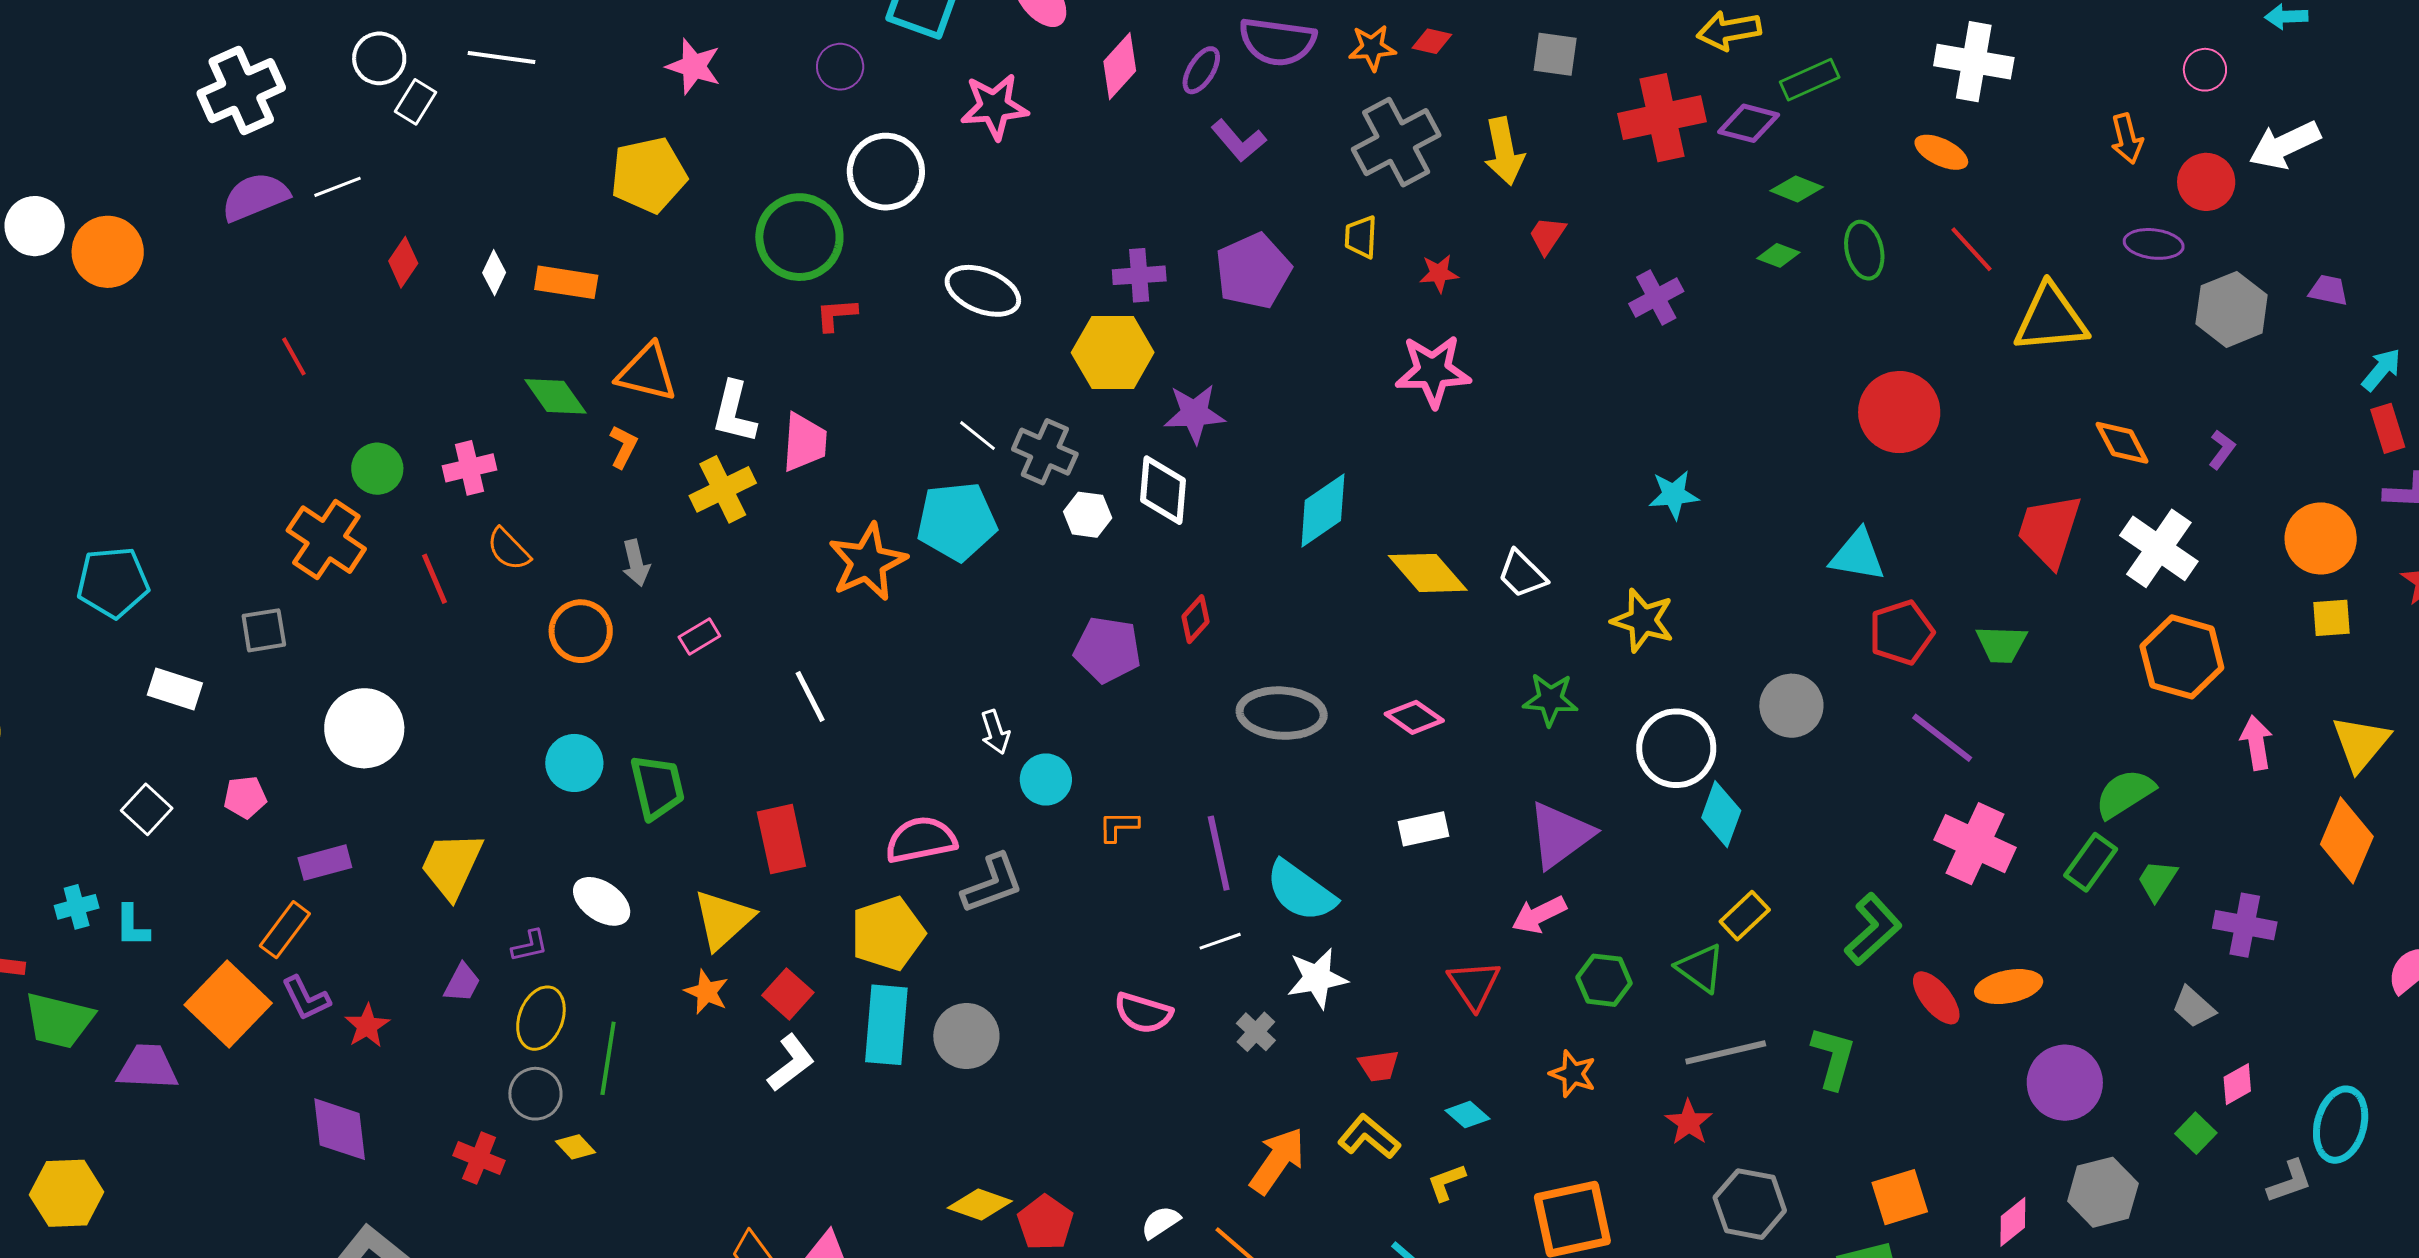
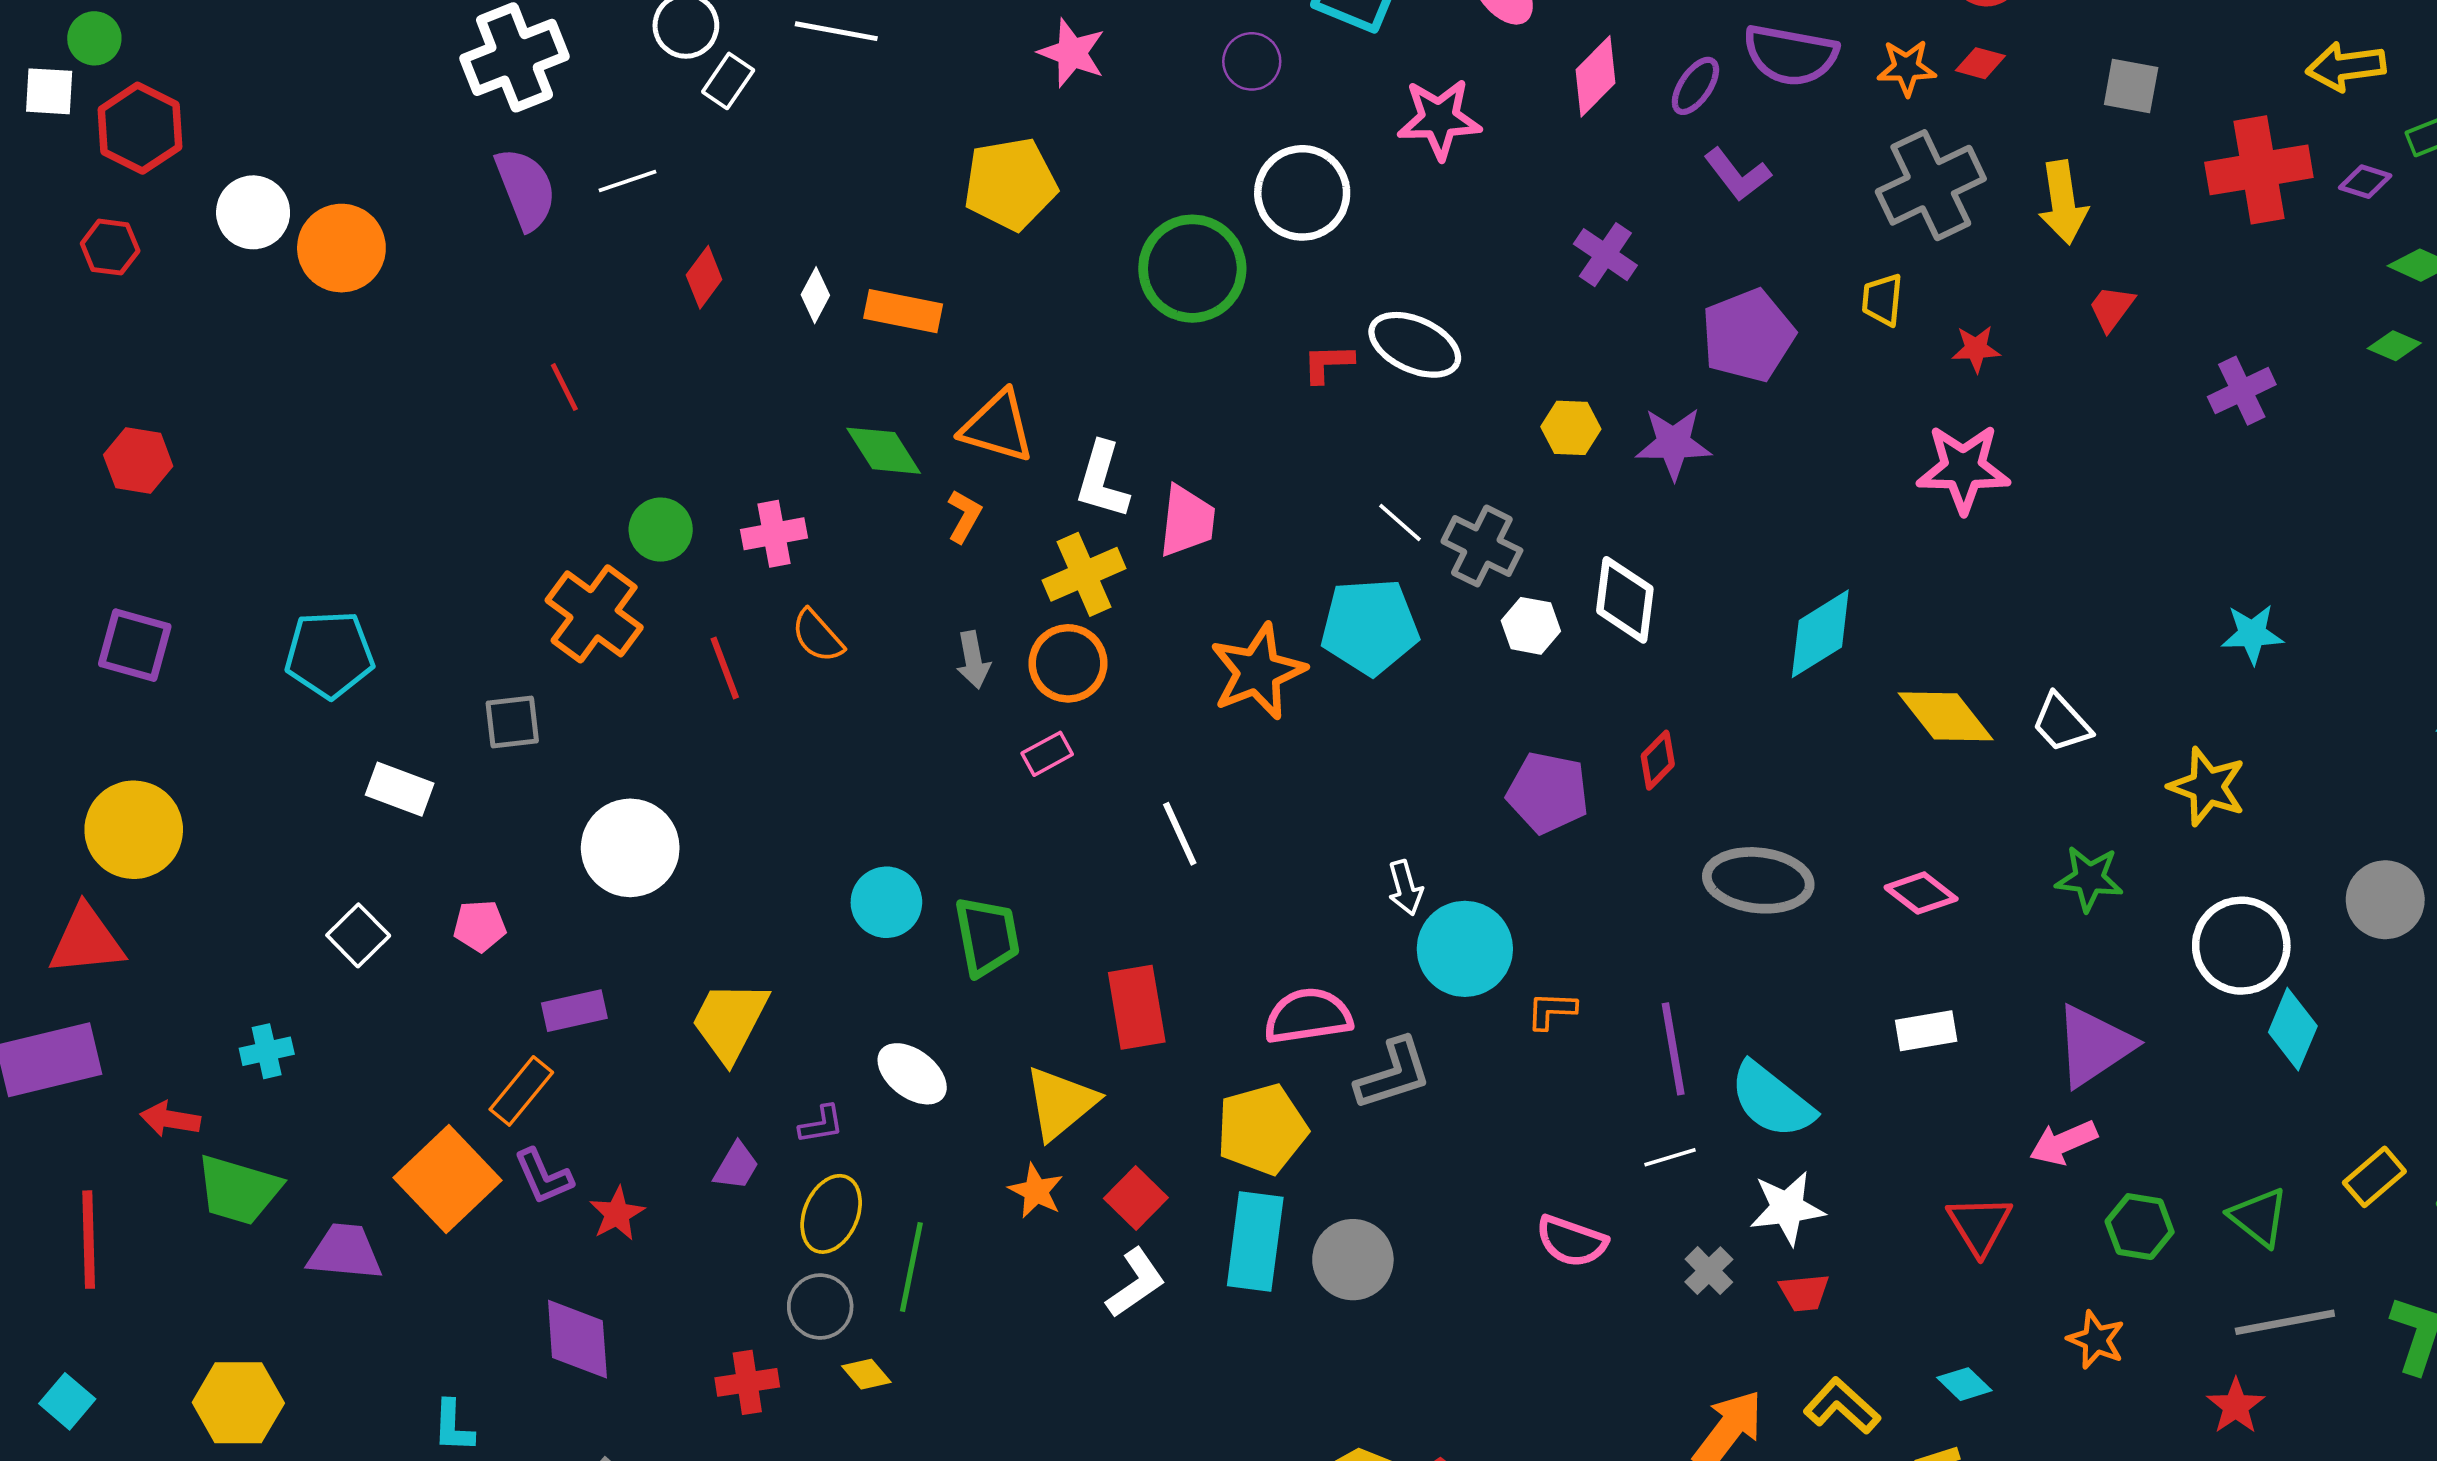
purple diamond: (1749, 123) -> (2365, 182), size x0.7
purple semicircle: (255, 197) -> (526, 189), turned 88
purple cross: (1139, 275) -> (1605, 255), moved, turned 36
red L-shape: (836, 315) -> (1328, 363), moved
yellow hexagon: (1113, 352) -> (1571, 428), size x0.6
purple star: (1194, 414) -> (1673, 443), moved
orange circle: (581, 631) -> (1068, 663), moved
cyan circle: (1046, 780) -> (1465, 949), size x1.5
yellow rectangle: (1745, 916) -> (2374, 1177), moved
cyan L-shape: (132, 926) -> (453, 1426), moved
red trapezoid: (1379, 1066) -> (1804, 1293), moved
red cross: (479, 1158) -> (747, 1382), turned -33

